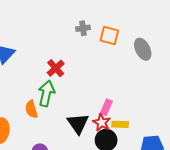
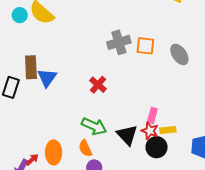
gray cross: (83, 28) -> (119, 42), size x1.6
green arrow: (46, 93) -> (94, 126), moved, turned 110
orange semicircle: (31, 109) -> (85, 148), moved

